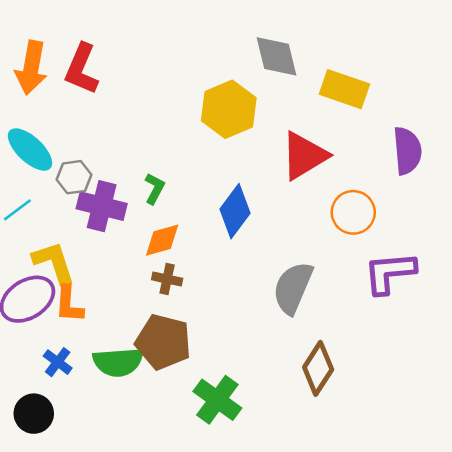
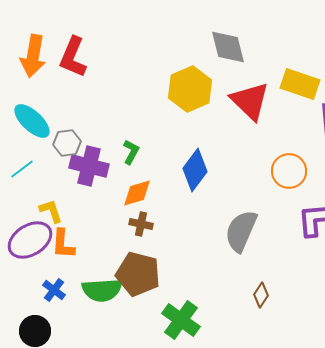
yellow rectangle: (344, 89) -> (300, 84), moved
red triangle: (304, 156) -> (250, 101), moved, turned -45
yellow L-shape: (54, 263) -> (51, 211), size x0.7
brown diamond: (318, 368) -> (261, 295), size x0.6

